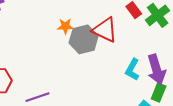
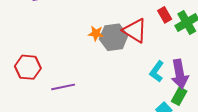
orange star: (65, 26) -> (96, 33), moved

